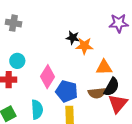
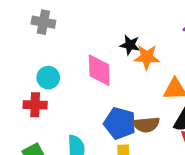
pink diamond: (48, 77) -> (99, 70), moved, turned -35
brown semicircle: (97, 93) -> (146, 125), moved

